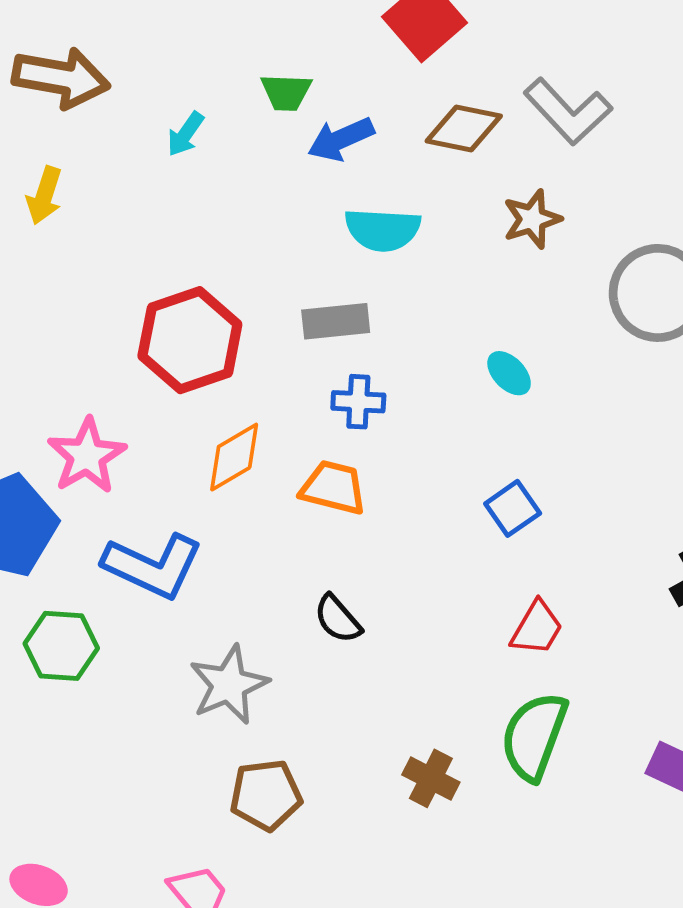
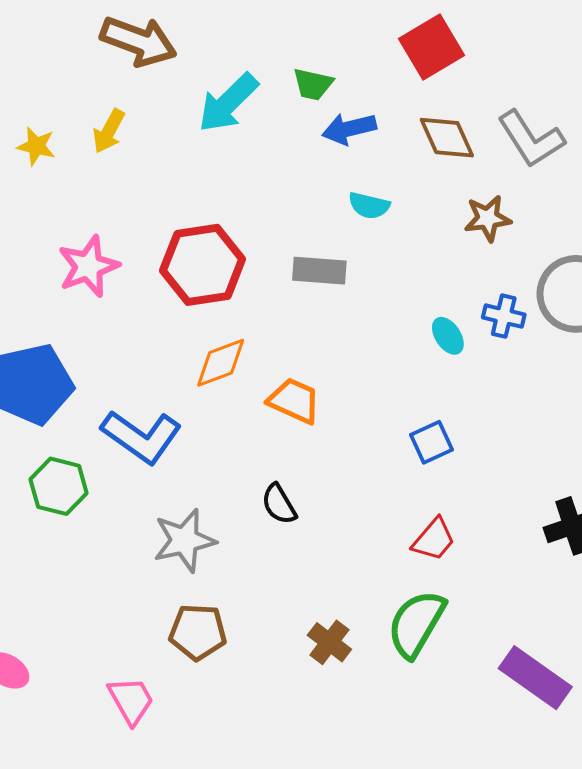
brown diamond: (464, 128) -> (447, 138), turned 44
cyan arrow: (185, 134) -> (228, 103), size x1.8
cyan semicircle: (383, 230) -> (369, 206), size x0.7
blue cross: (358, 402) -> (504, 316), moved
pink star: (87, 456) -> (88, 266), moved

